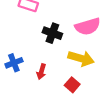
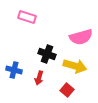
black cross: (52, 33) -> (47, 54), moved
blue cross: (14, 63) -> (14, 70), turned 35

